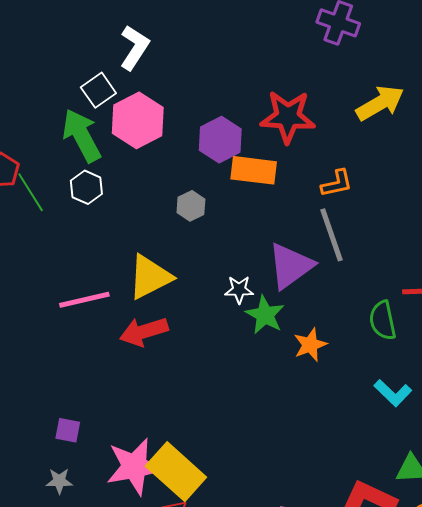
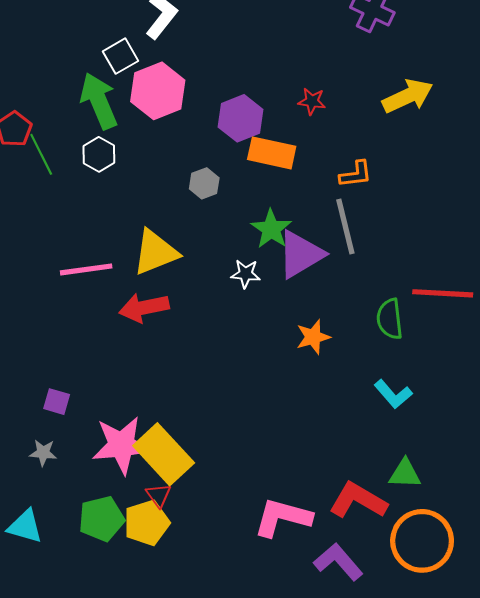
red star: (288, 117) -> (312, 101), size x0.5
green star: (265, 315) -> (271, 229), moved

